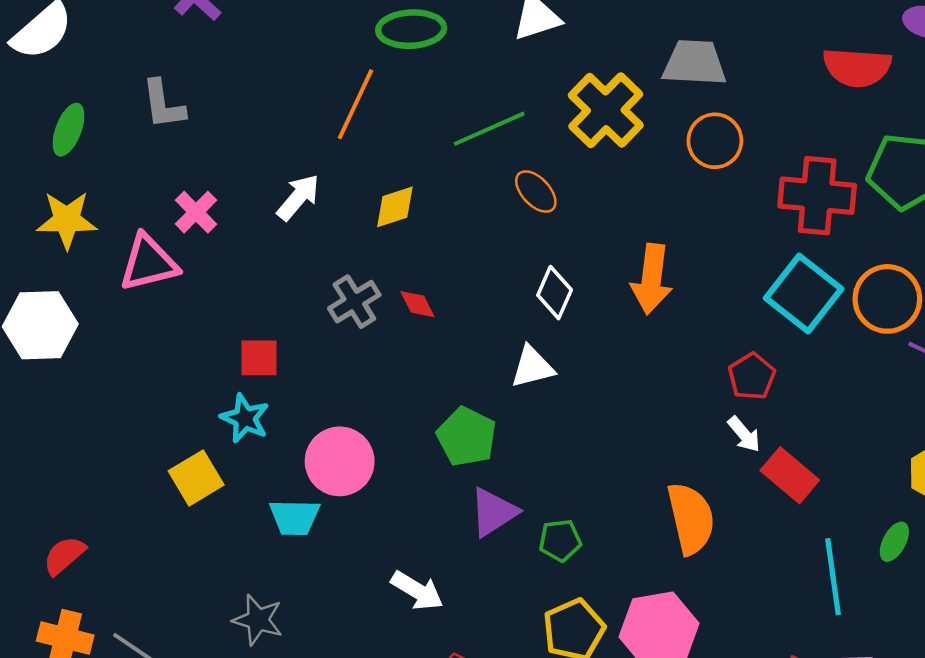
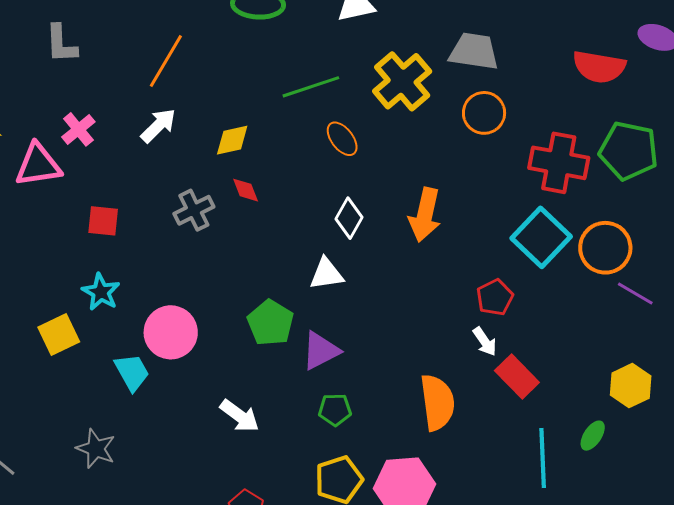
orange line: (356, 104) -> (166, 61), moved
red diamond: (417, 304) -> (246, 190), moved
red square: (259, 358) -> (103, 221), moved
purple triangle: (494, 512) -> (321, 351), moved
cyan trapezoid: (295, 517) -> (132, 372), turned -126
white arrow: (417, 591) -> (240, 416), moved

